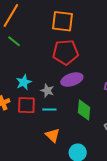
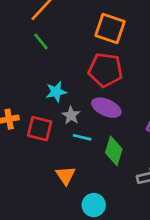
purple ellipse: (72, 80) -> (106, 108), turned 30
cyan star: (24, 82) -> (56, 92), moved
cyan line: (49, 110) -> (82, 137), moved

